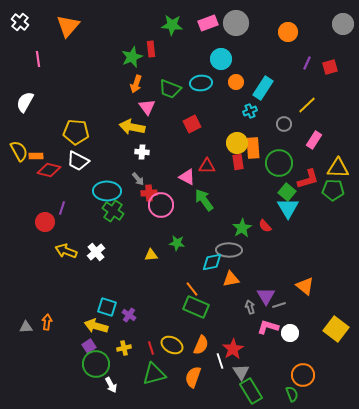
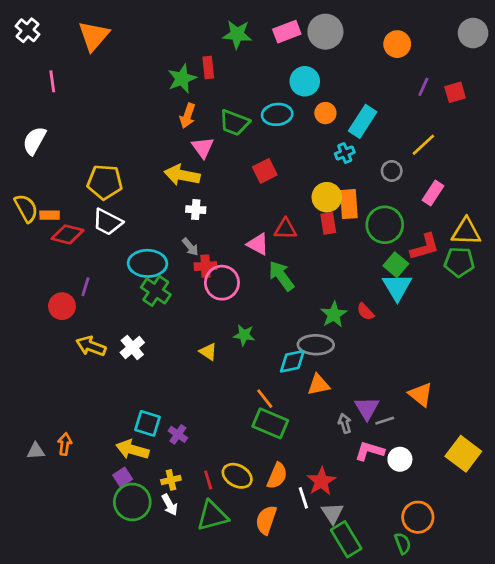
yellow triangle: (151, 255) -> (208, 352), turned 40
white arrow: (111, 385) -> (170, 505), moved

